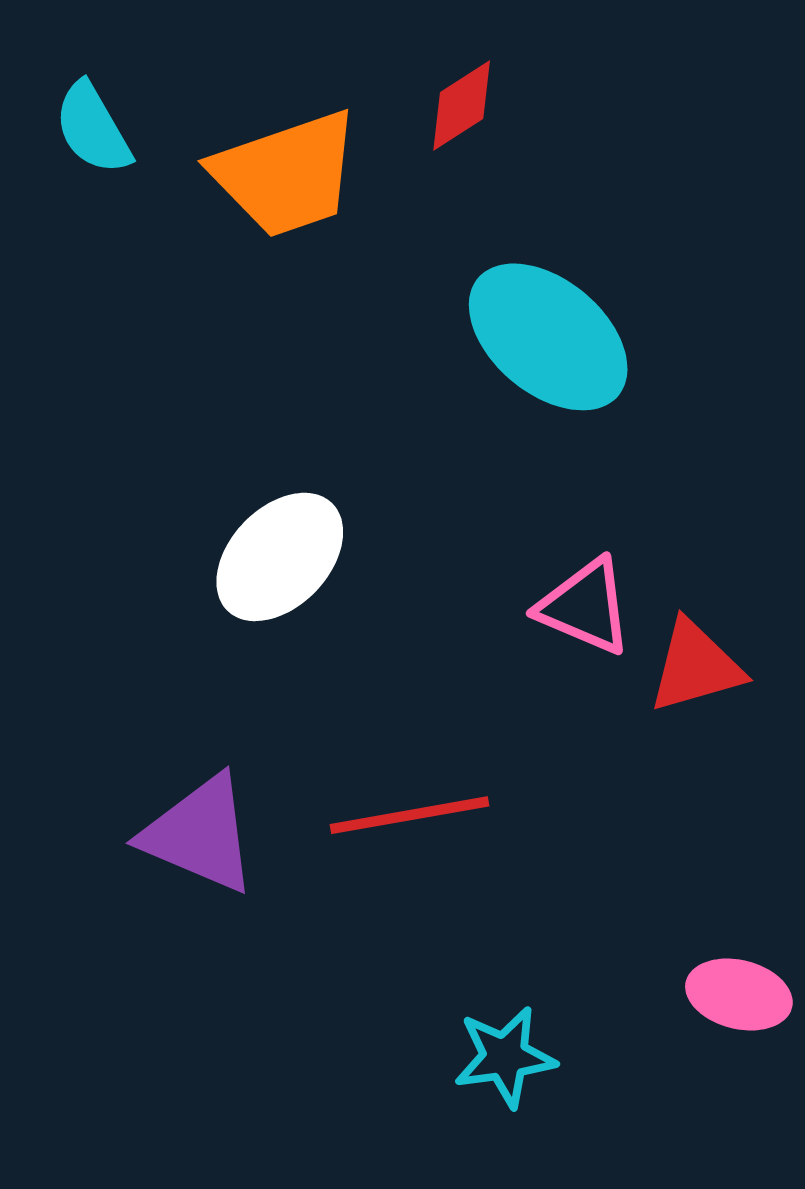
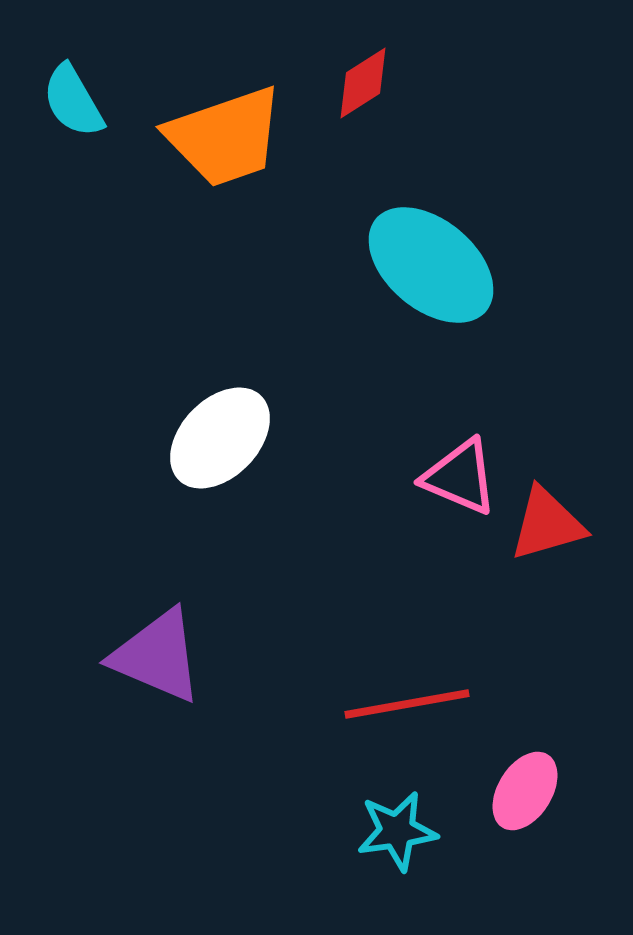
red line: (409, 815) -> (407, 704), moved
pink ellipse: (739, 995) -> (525, 791), moved, turned -72

